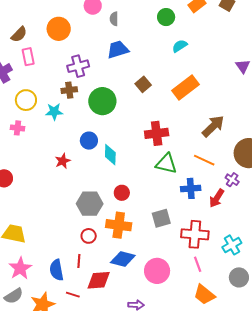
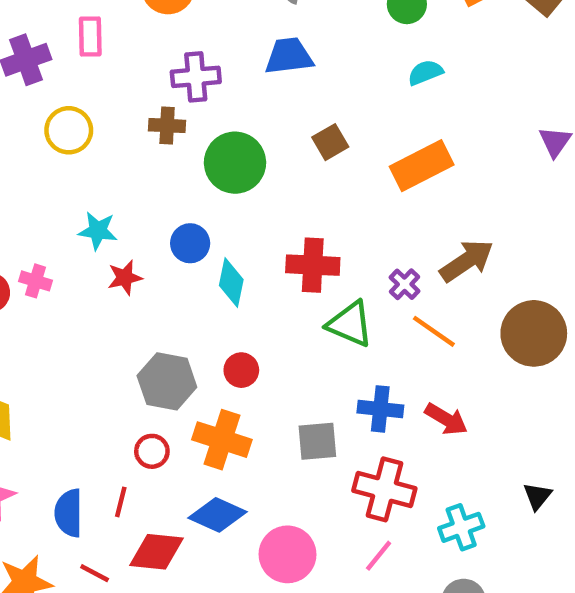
cyan star: (54, 112) -> (98, 231), moved
pink cross: (17, 128) -> (36, 281), moved
red cross: (157, 133) -> (313, 265), moved
purple cross: (232, 180) -> (405, 284), moved
blue cross: (191, 188) -> (380, 409), moved
red arrow: (217, 198) -> (446, 419), turned -102
pink line: (198, 264) -> (379, 556), turned 49

